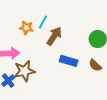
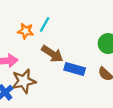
brown arrow: (54, 36) -> (52, 54), moved, turned 90

